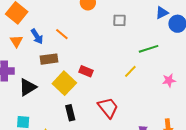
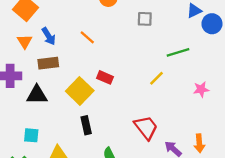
orange line: (62, 34) -> (87, 37), moved
brown rectangle: (49, 59) -> (48, 63), moved
black triangle: (28, 87) -> (37, 95), turned 30
red trapezoid: (108, 108) -> (146, 127), moved

